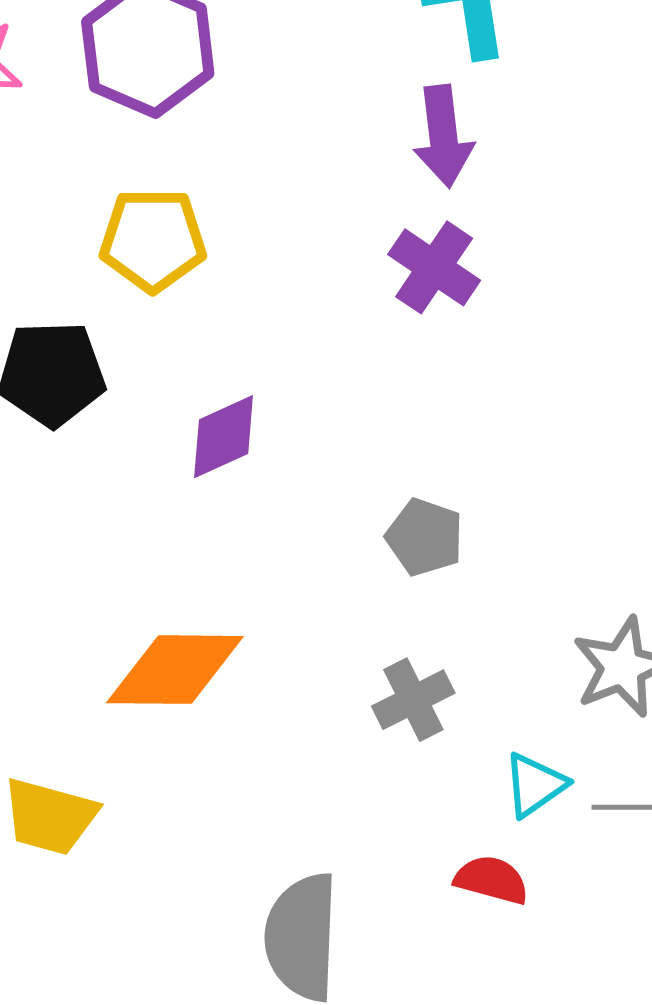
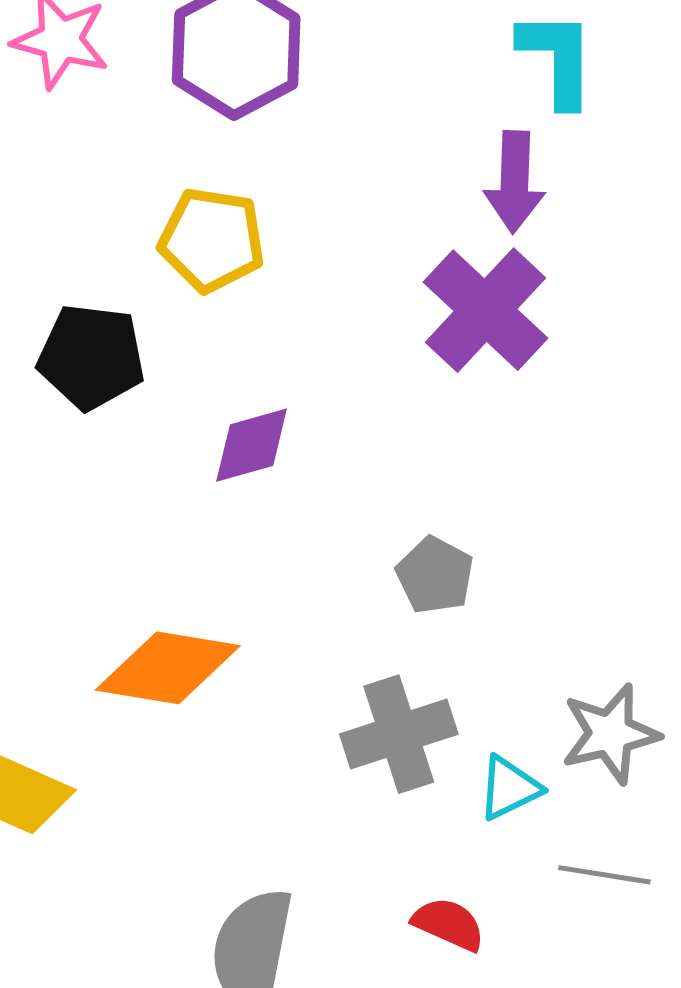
purple cross: (434, 267) -> (486, 310), size x1.4
gray cross: (413, 700) -> (399, 734), size x1.4
cyan triangle: (535, 785) -> (509, 788), moved

